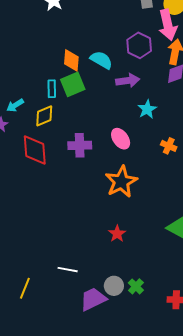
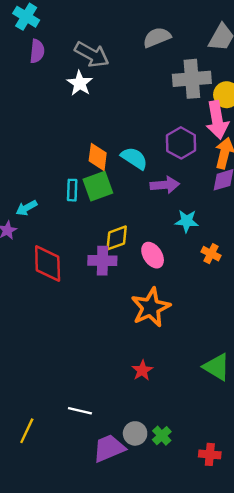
cyan star: (147, 109) -> (187, 221), turned 30
yellow diamond: (44, 116) -> (117, 238), moved
orange cross: (169, 146) -> (211, 254), moved

